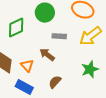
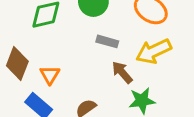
brown arrow: (47, 55) -> (122, 72), moved

